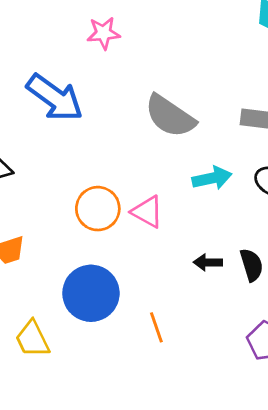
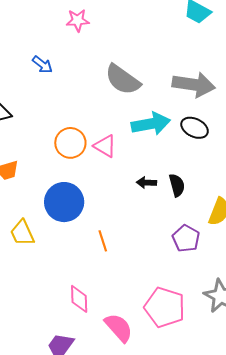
blue arrow: (55, 98) -> (42, 65), size x0.5
cyan arrow: (212, 178) -> (151, 124), size x1.4
orange line: (156, 327) -> (103, 241), moved

